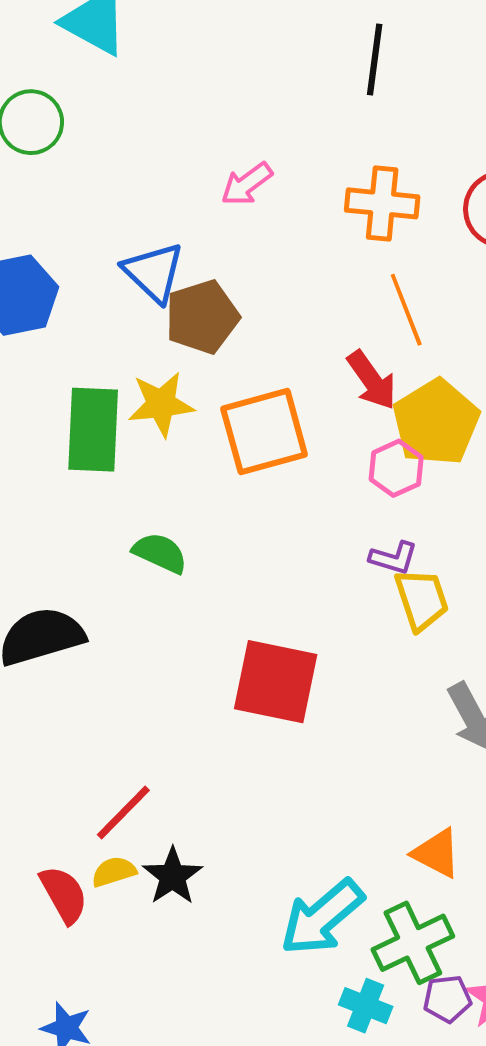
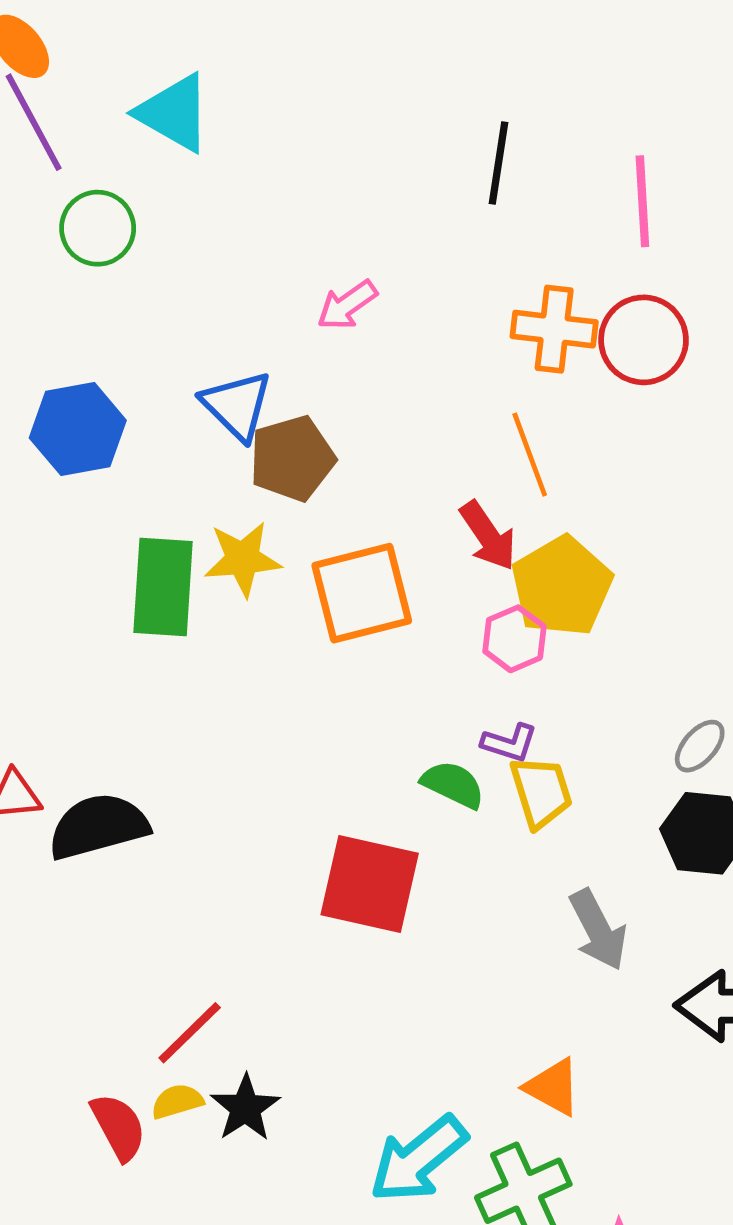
orange cross: (382, 203) -> (554, 329), moved
green semicircle: (160, 553) -> (453, 784), moved

